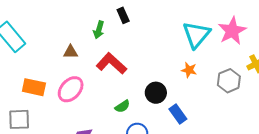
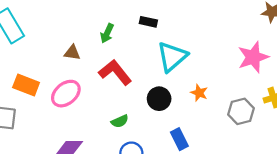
black rectangle: (123, 15) -> (148, 22), moved, turned -63
cyan triangle: (196, 35) -> (172, 57), moved
black circle: (156, 93) -> (159, 99), moved

